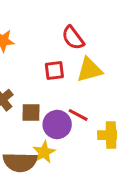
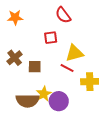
yellow triangle: (90, 70) -> (74, 53), moved
purple circle: (57, 124) -> (59, 101), moved

